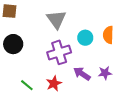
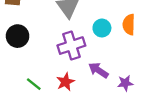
purple star: (105, 73) -> (125, 83), moved

